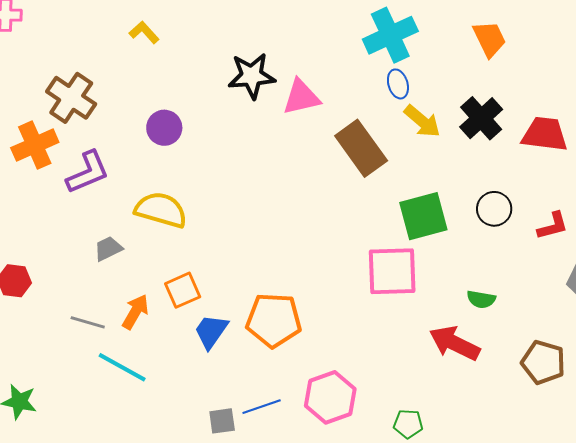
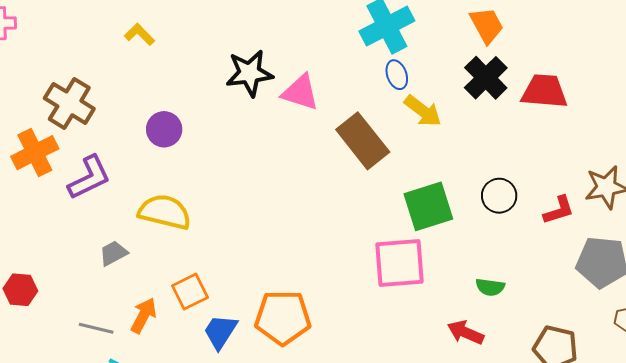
pink triangle: (301, 97) -> (300, 92), turned 33
black cross: (481, 118) -> (486, 78), moved
red trapezoid: (545, 134) -> (544, 91), moved
red arrow: (455, 343) -> (465, 332), size x0.7

